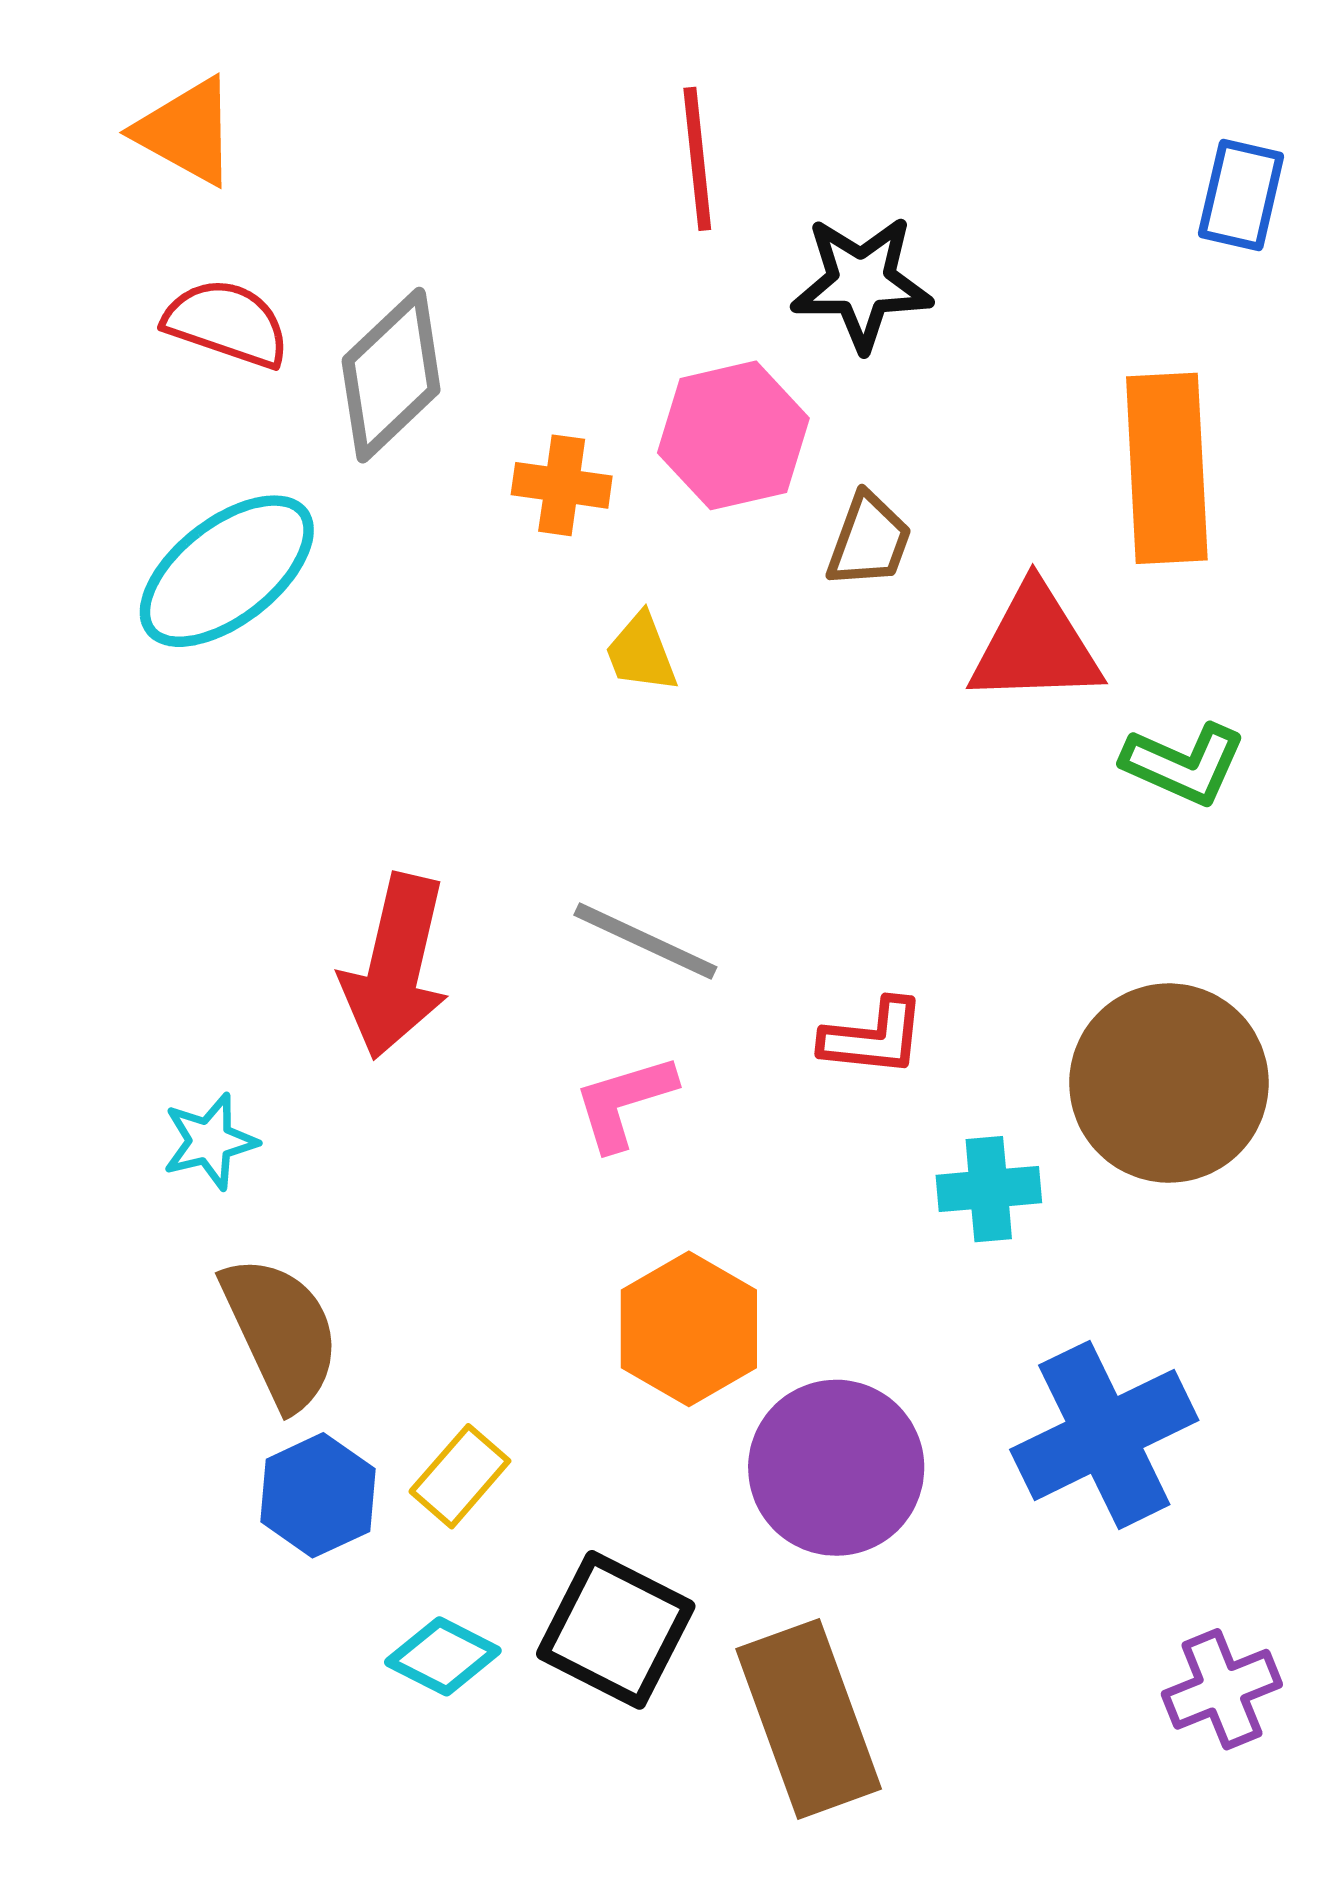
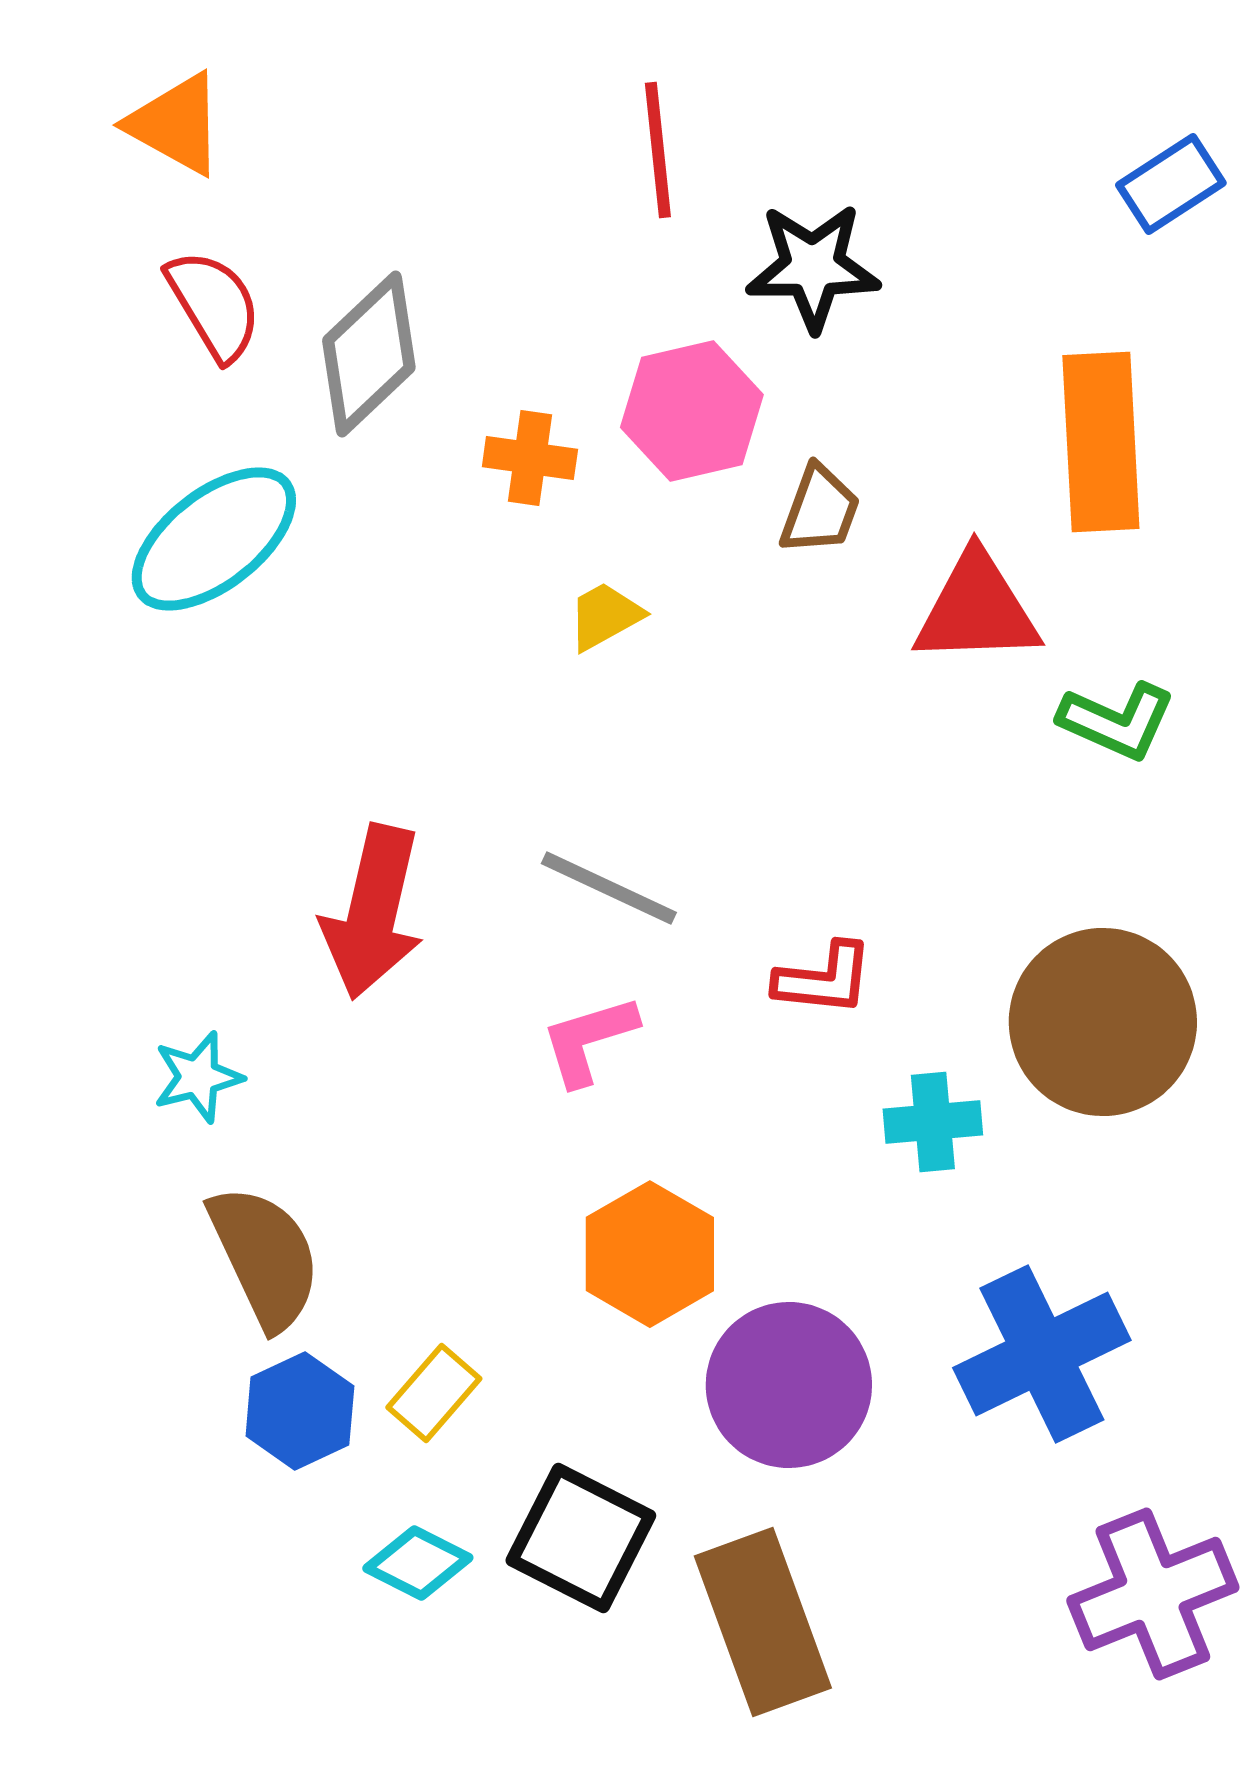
blue rectangle: (1241, 195) -> (1171, 184), turned 44
red semicircle: (227, 323) -> (214, 305), turned 40
yellow trapezoid: (641, 653) -> (605, 616), turned 82
purple cross: (1222, 1689) -> (1153, 1594), size x1.5

